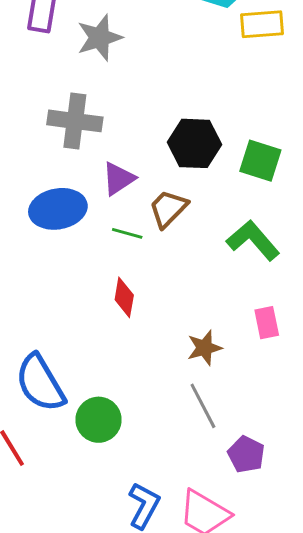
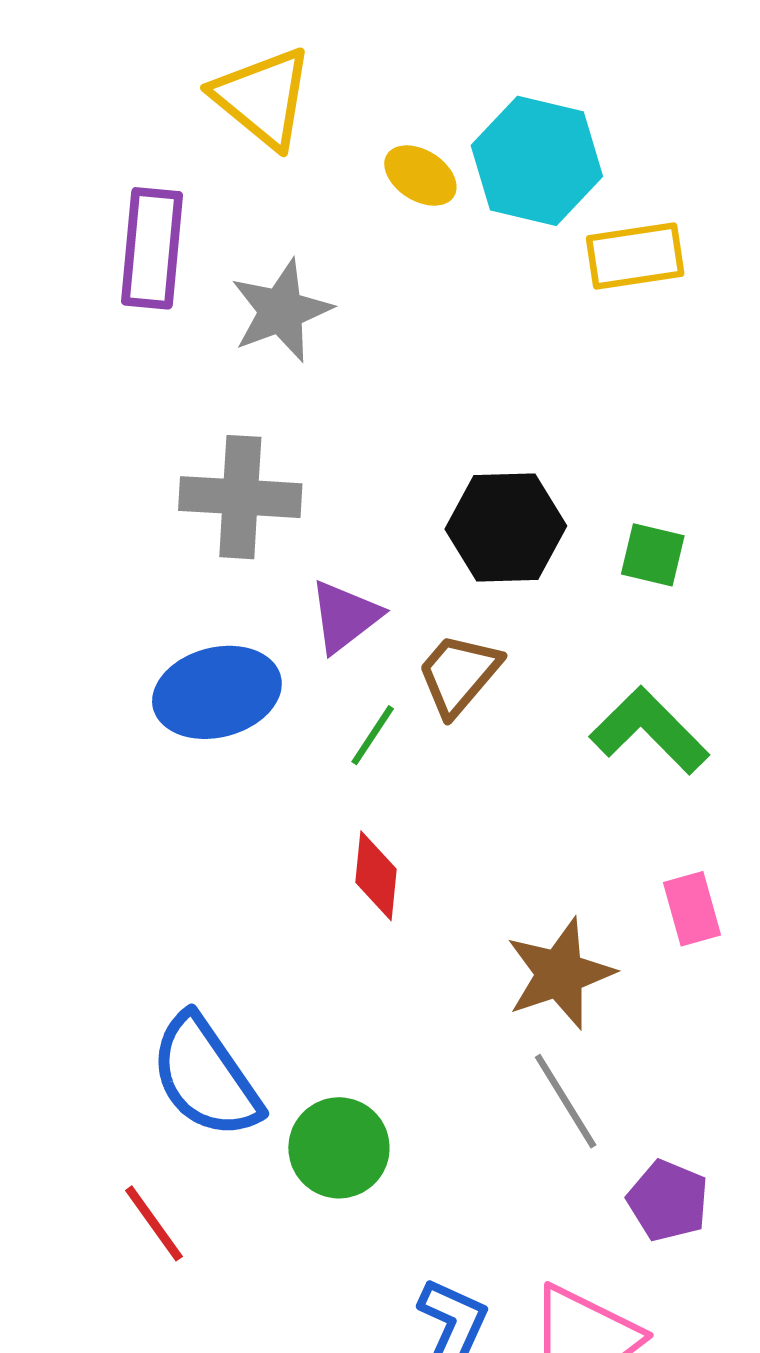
green square: (260, 161) -> (653, 555), size x0.7
green line: (127, 233) -> (373, 735), turned -68
brown star: (204, 348) -> (560, 974), size x1.4

